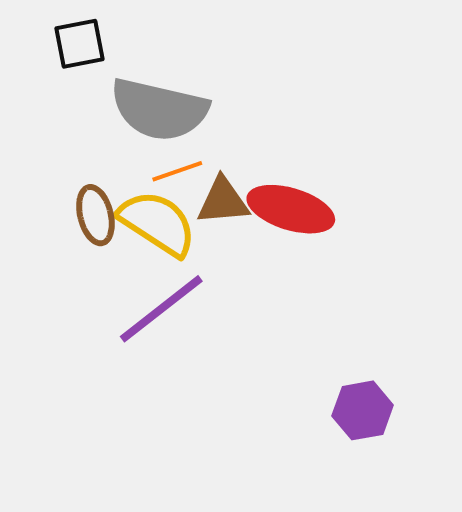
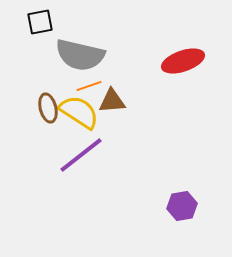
red ellipse: (291, 209) -> (183, 61), moved, turned -36

